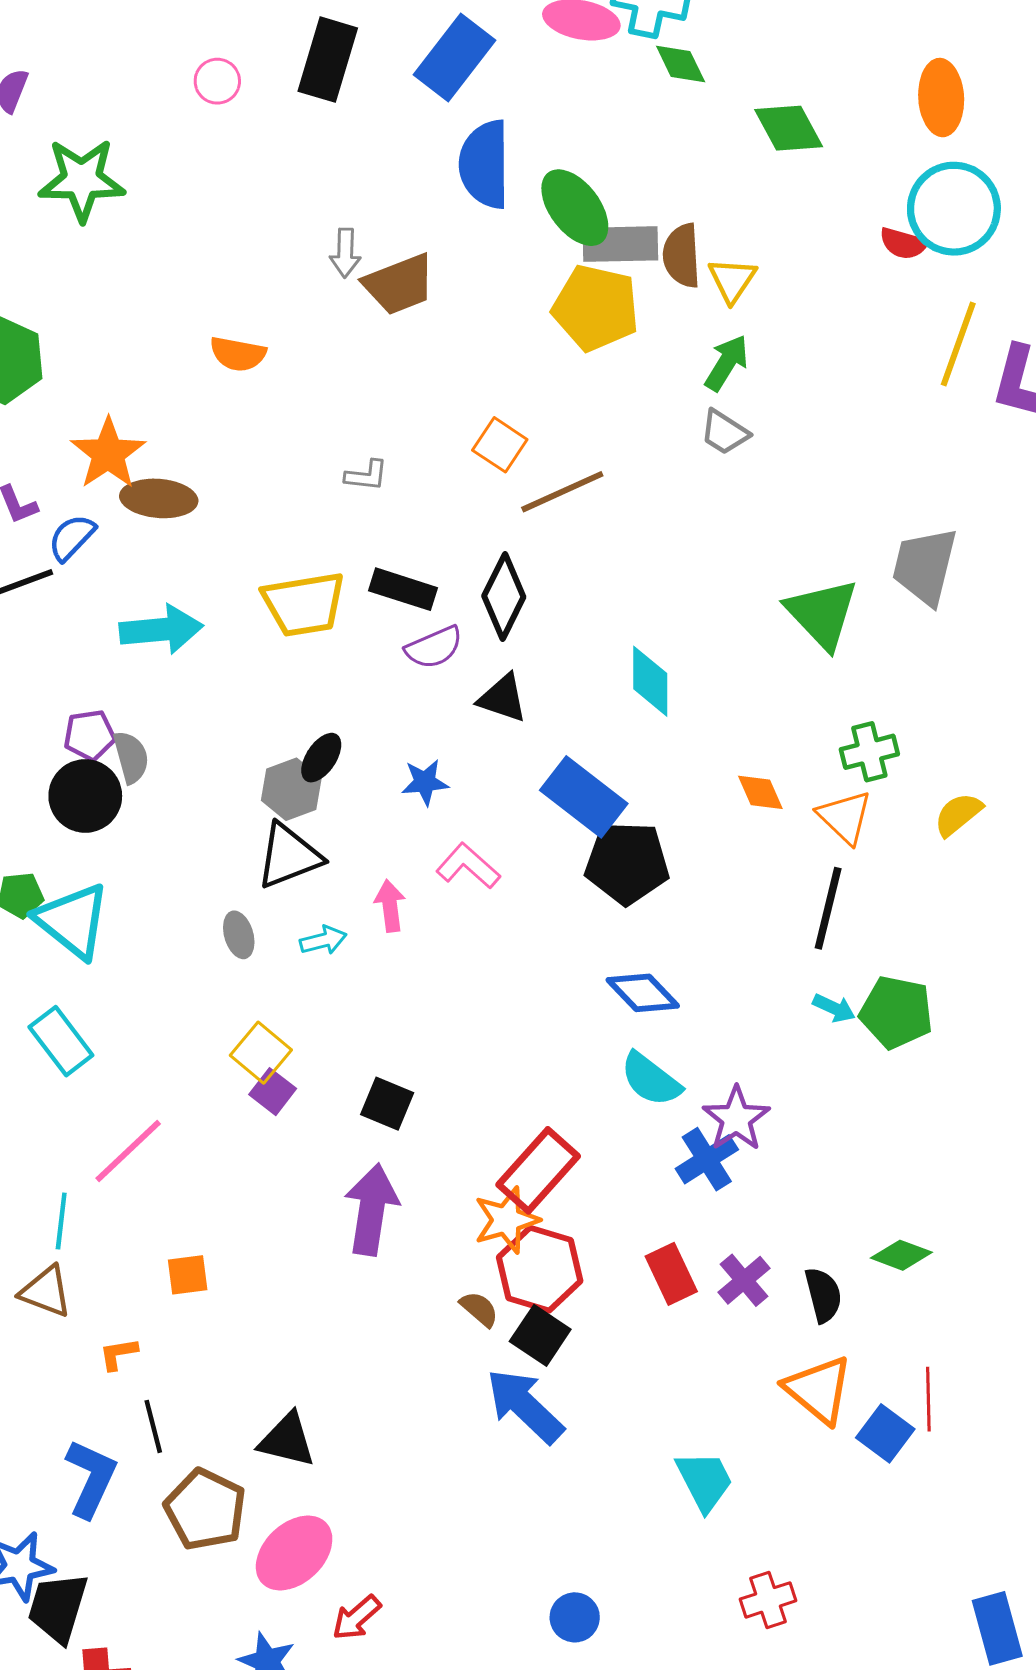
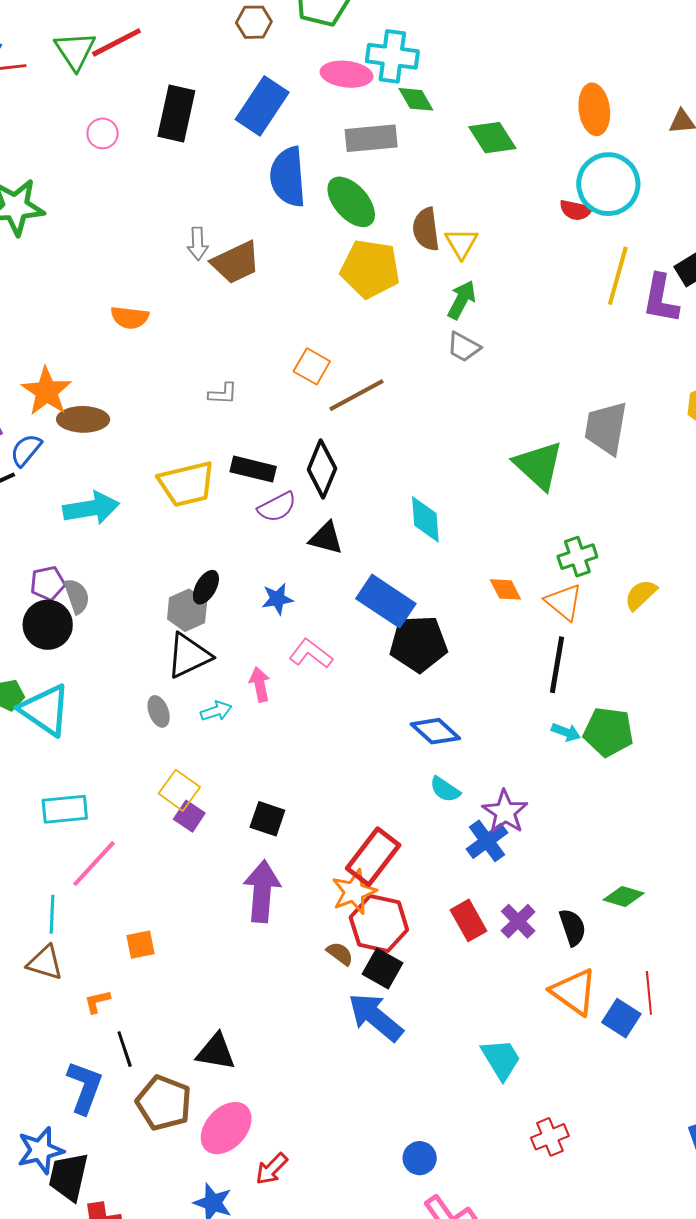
gray rectangle: (620, 244) -> (371, 138), moved
cyan rectangle: (61, 1041) -> (65, 809), moved, turned -54
cyan semicircle: (651, 1079) -> (445, 789), size x0.7

